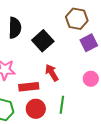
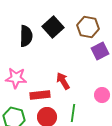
black square: (43, 41) -> (53, 27), moved
pink circle: (91, 79) -> (102, 95), moved

